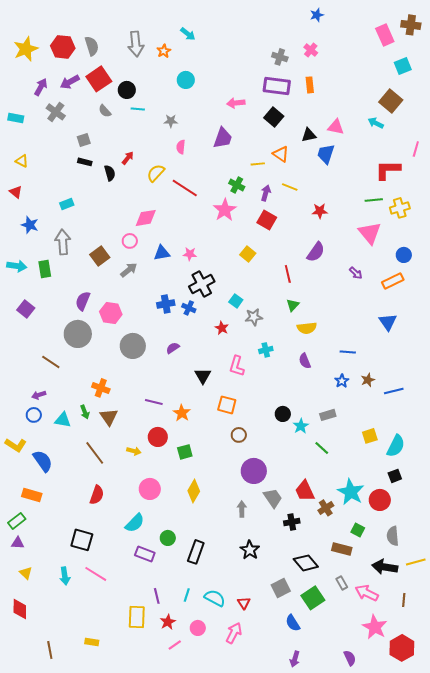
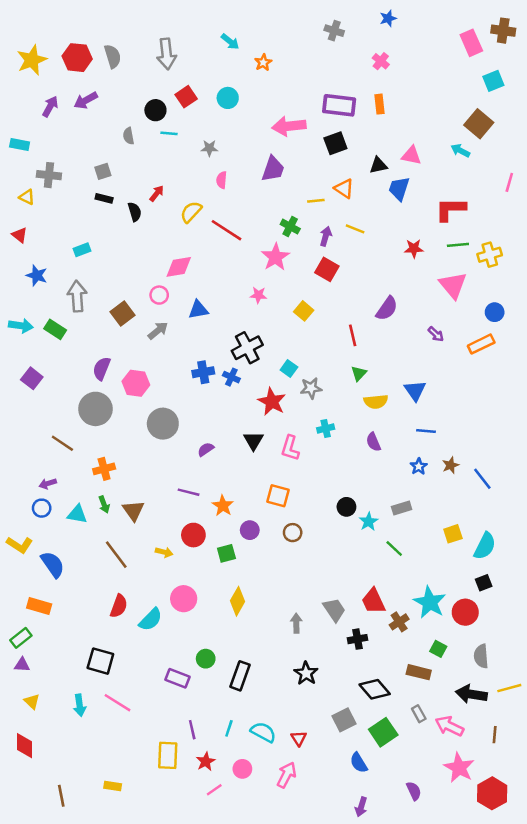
orange star: (164, 51) -> (263, 62), moved
gray cross: (280, 57) -> (334, 31), moved
red square: (99, 79) -> (186, 97), moved, size x0.7
pink arrow: (236, 103) -> (289, 126), size x1.5
gray semicircle: (105, 111) -> (129, 136), turned 32
gray cross: (56, 112) -> (49, 175), moved, turned -30
black square: (274, 117) -> (335, 143), turned 30
red L-shape: (388, 170) -> (451, 209), moved
red star: (320, 211) -> (414, 249), moved
pink star: (190, 254) -> (258, 295), moved
green rectangle: (45, 269) -> (55, 329), turned -48
blue triangle: (388, 322) -> (415, 391), moved
red star: (222, 328) -> (272, 402), size x1.6
purple semicircle: (173, 348) -> (206, 449), moved
black triangle: (203, 376) -> (253, 441), moved
orange cross: (101, 388) -> (104, 469), moved, turned -36
blue line: (394, 391) -> (482, 479), turned 66
purple circle: (254, 471) -> (250, 530), moved, size x0.6
cyan semicircle: (135, 523) -> (151, 619), moved
purple semicircle: (350, 658) -> (414, 791), moved

